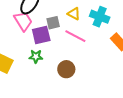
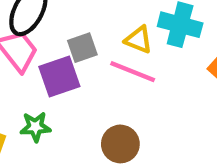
yellow triangle: (74, 14) -> (139, 40), moved
green star: (36, 56) -> (35, 127), moved

